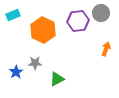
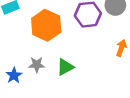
green triangle: (57, 79) -> (65, 67), moved

